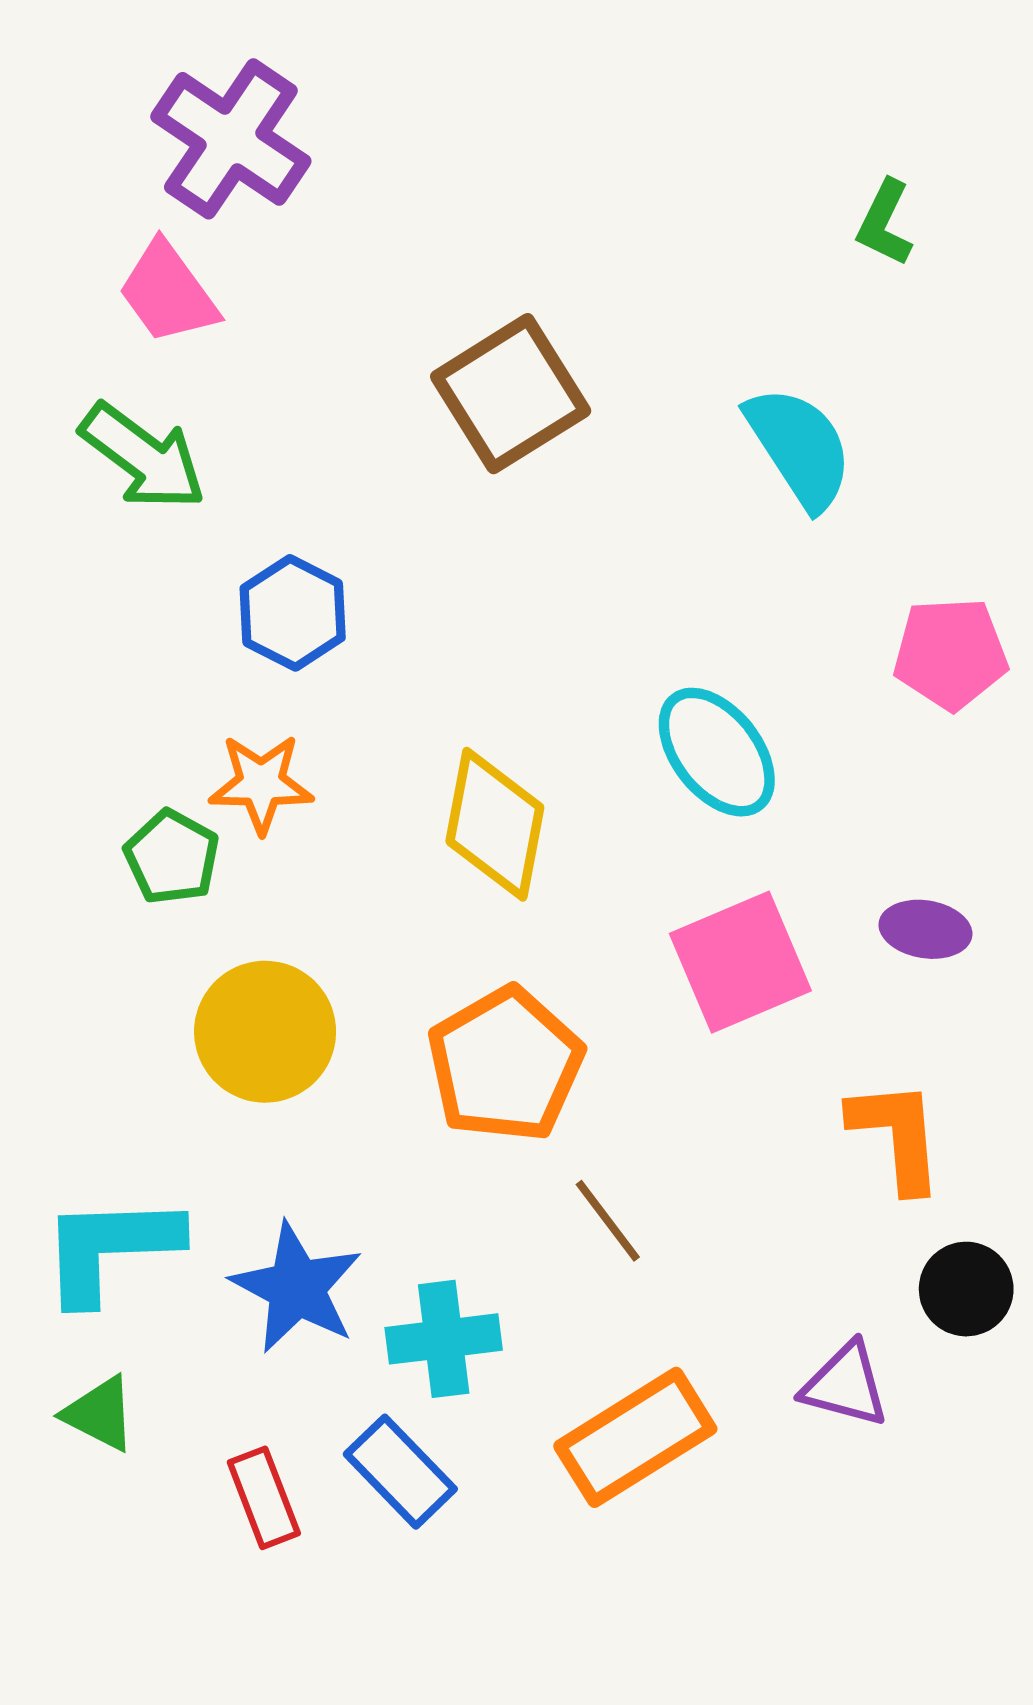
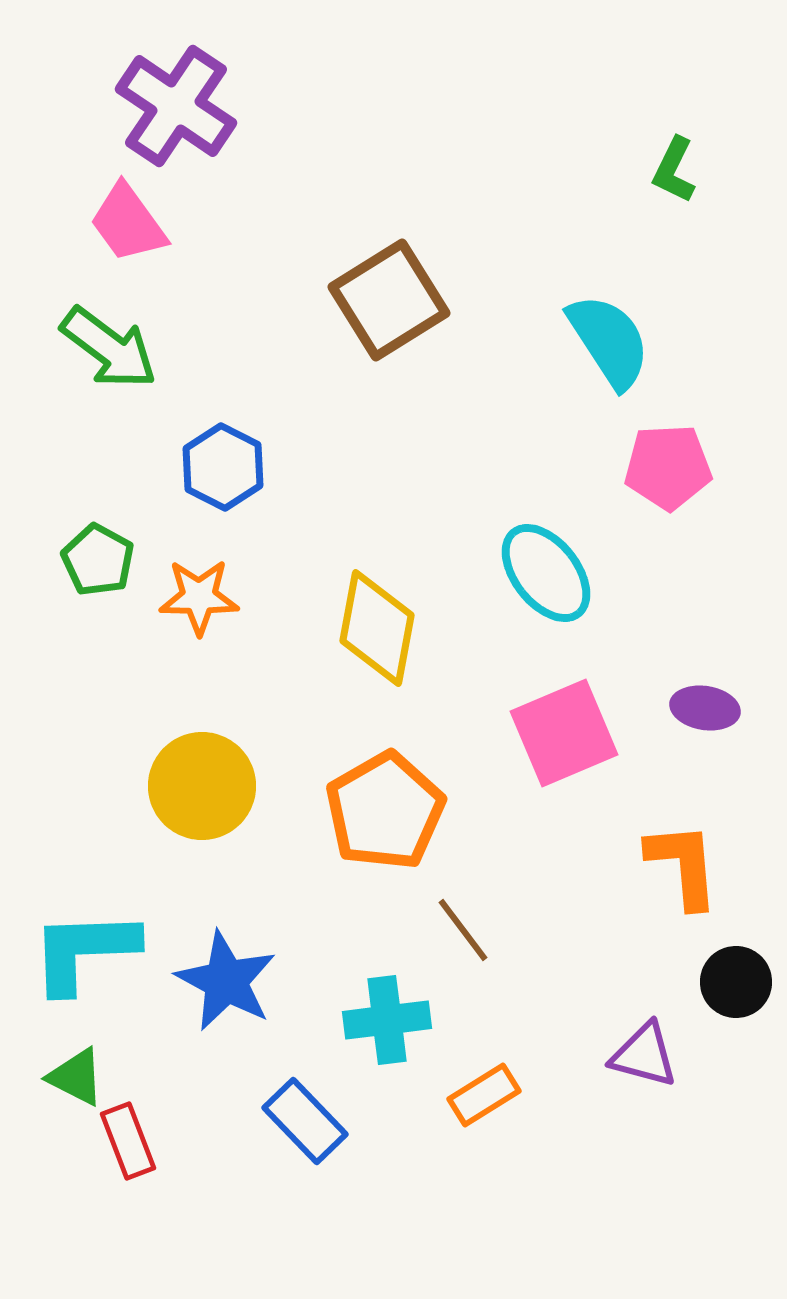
pink pentagon: (950, 654) -> (668, 467), moved
green pentagon: (172, 857) -> (98, 560), moved
cyan cross: (444, 1339) -> (387, 1020), moved
orange rectangle: (635, 1437) -> (484, 1095), size x0.6
red rectangle: (264, 1498) -> (128, 1141), moved

